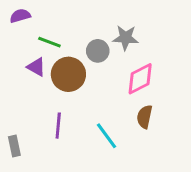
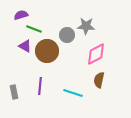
purple semicircle: (20, 16) -> (21, 15), moved
cyan line: (106, 136) -> (73, 93), turned -36
gray rectangle: (14, 146) -> (14, 92), moved

